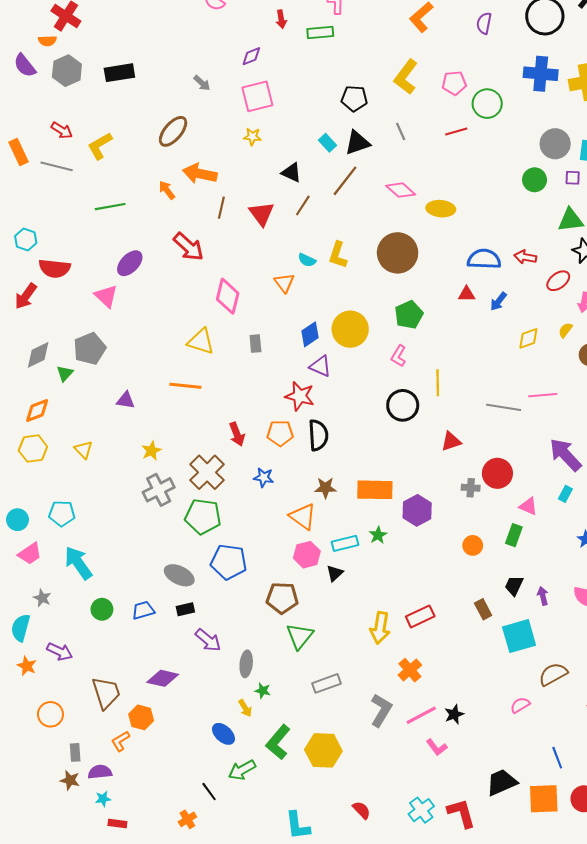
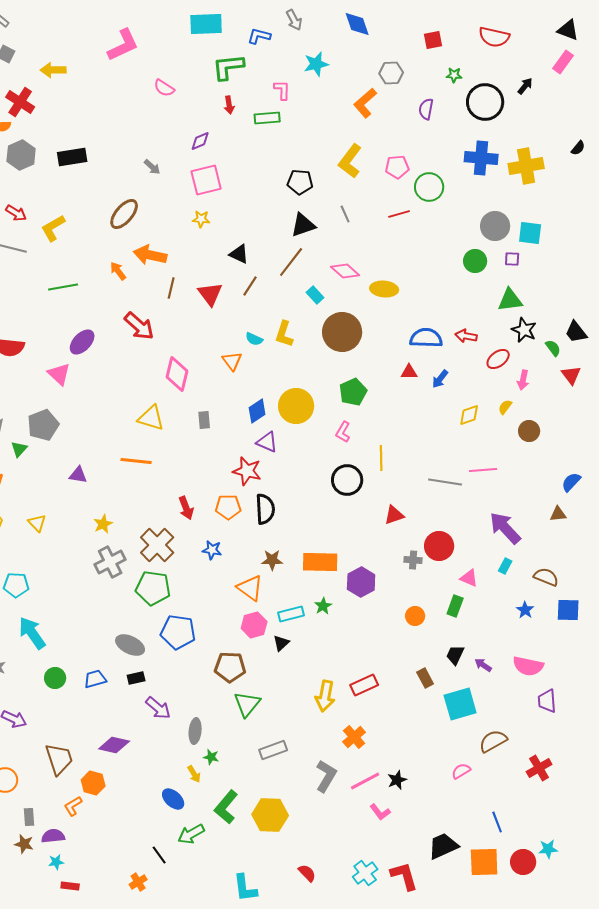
cyan rectangle: (328, 143) -> (315, 295), moved
purple arrow: (543, 596) -> (483, 665), turned -42

